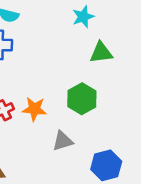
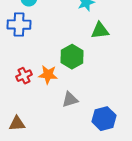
green hexagon: (82, 99) -> (72, 57), moved

